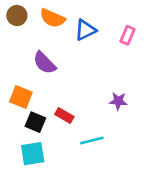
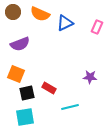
purple semicircle: (45, 63) -> (20, 44), moved, turned -66
black square: (35, 122) -> (27, 93), turned -35

